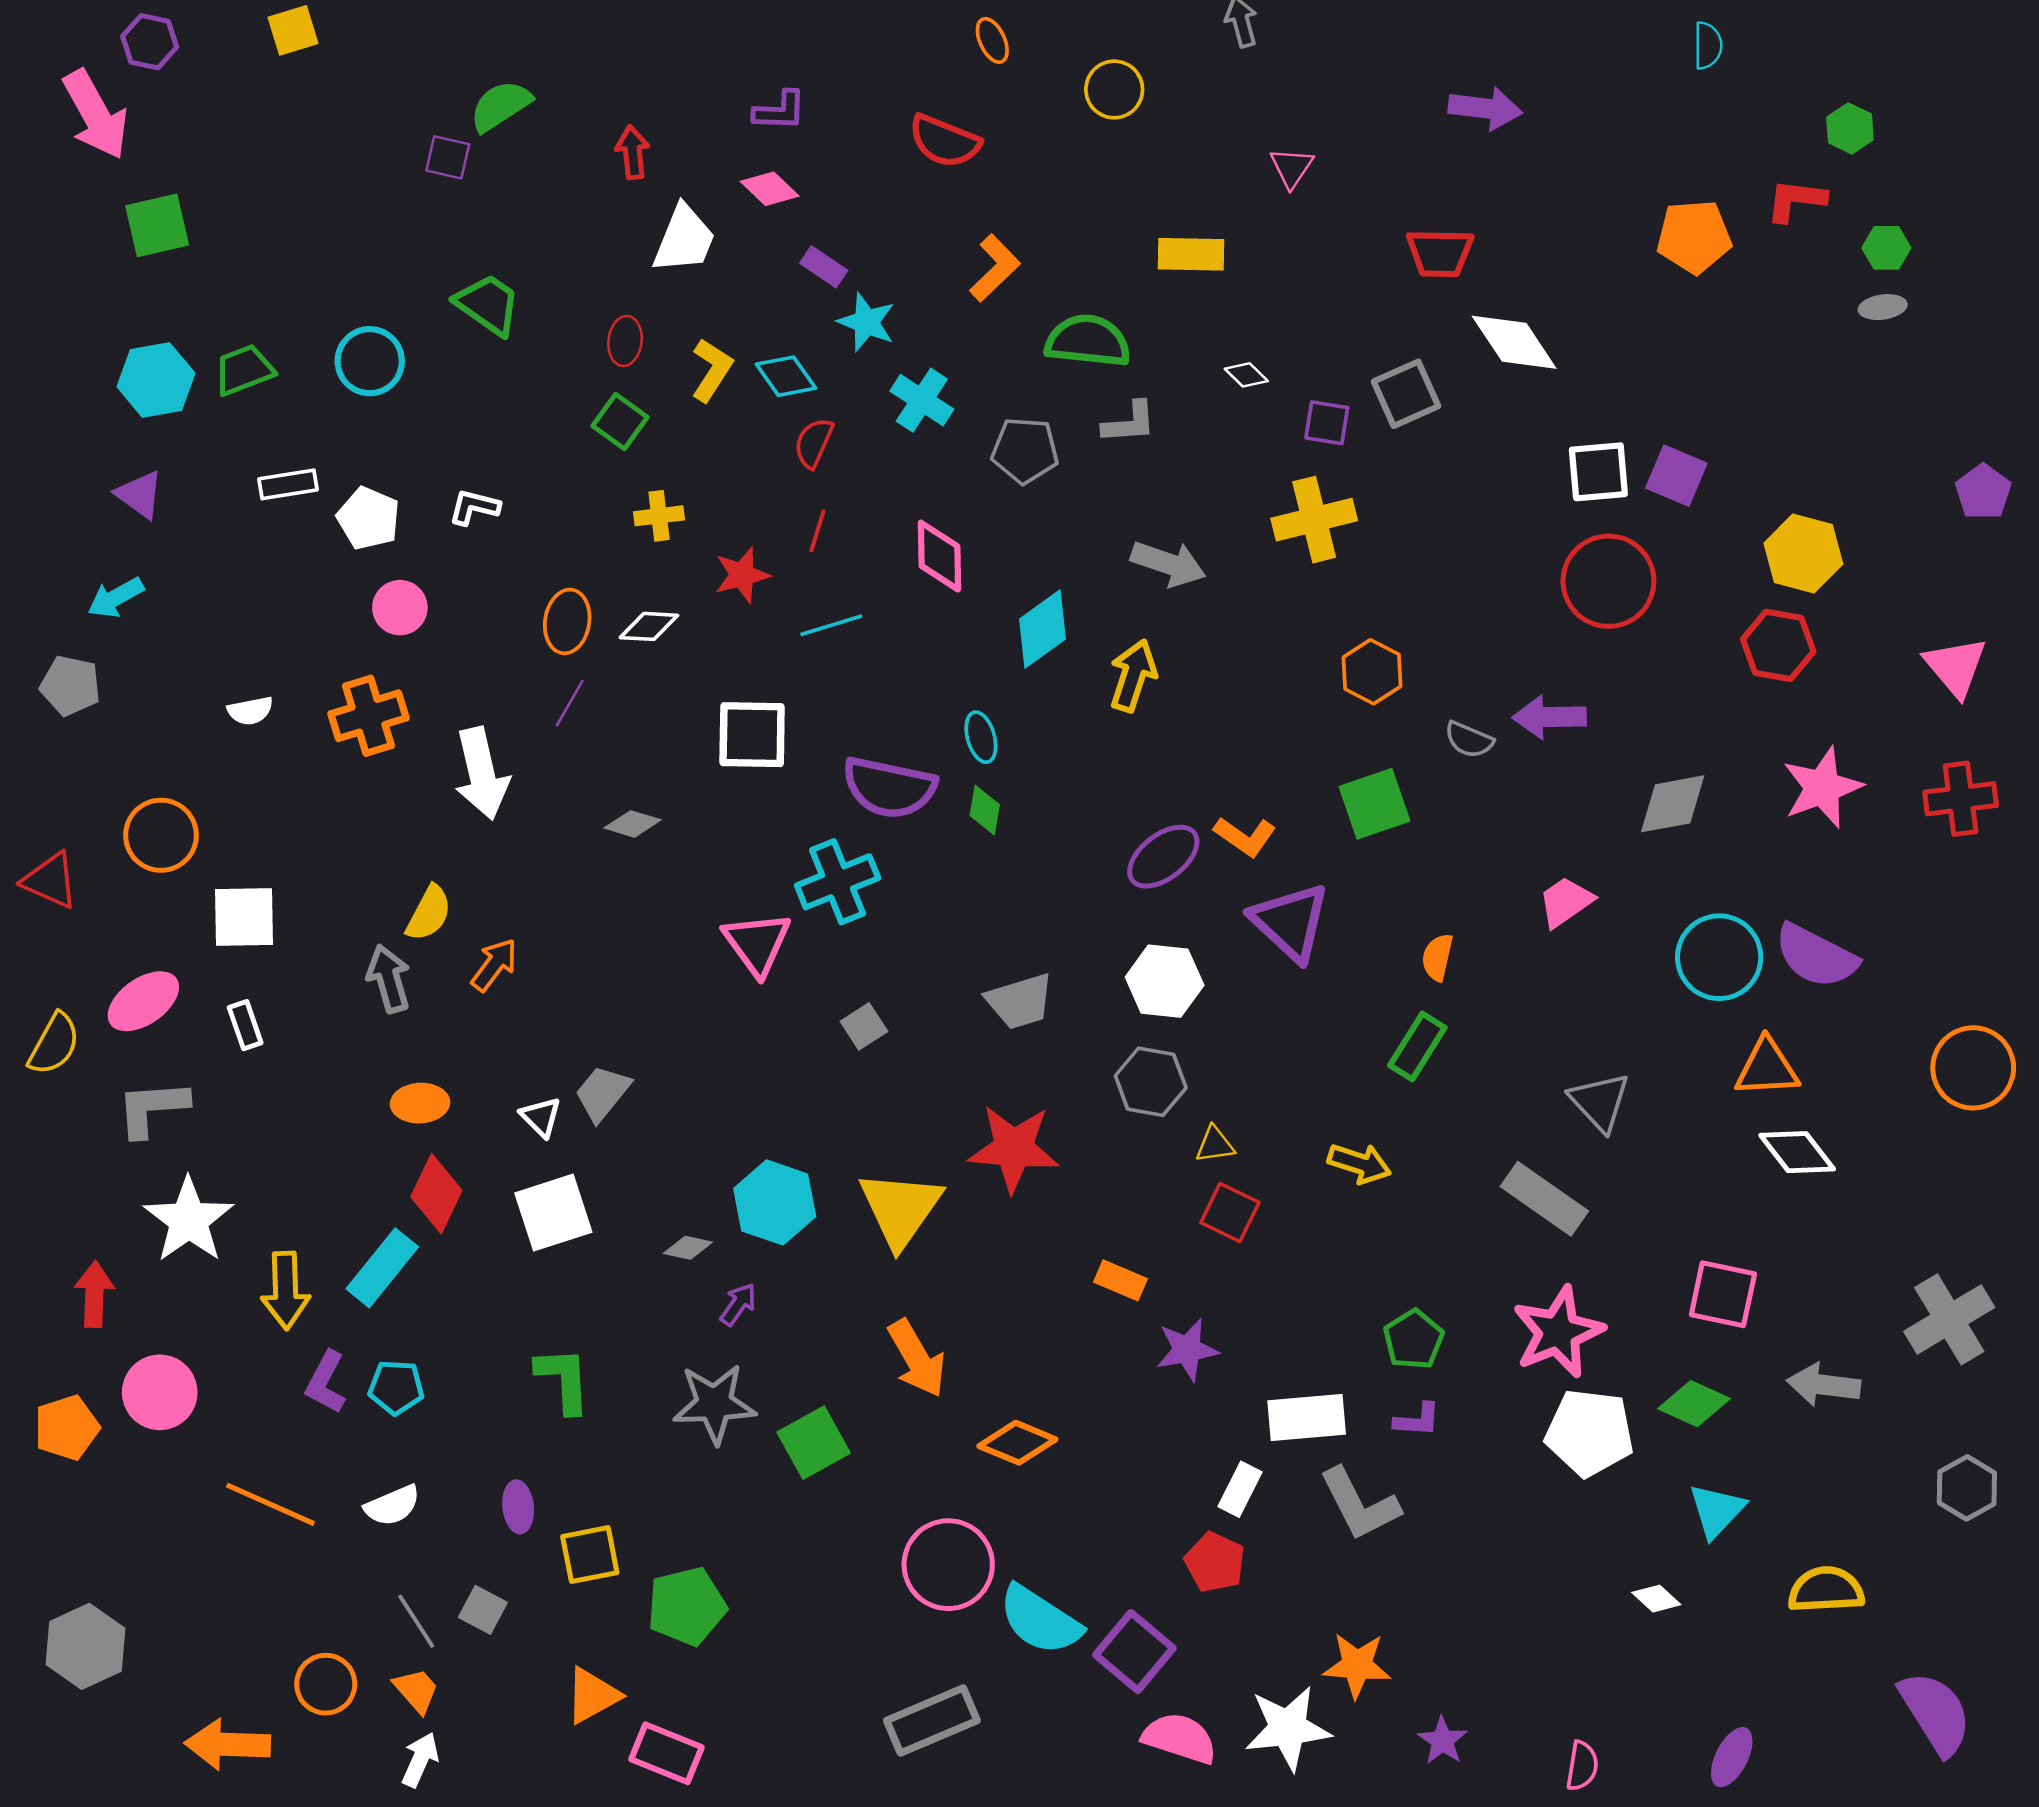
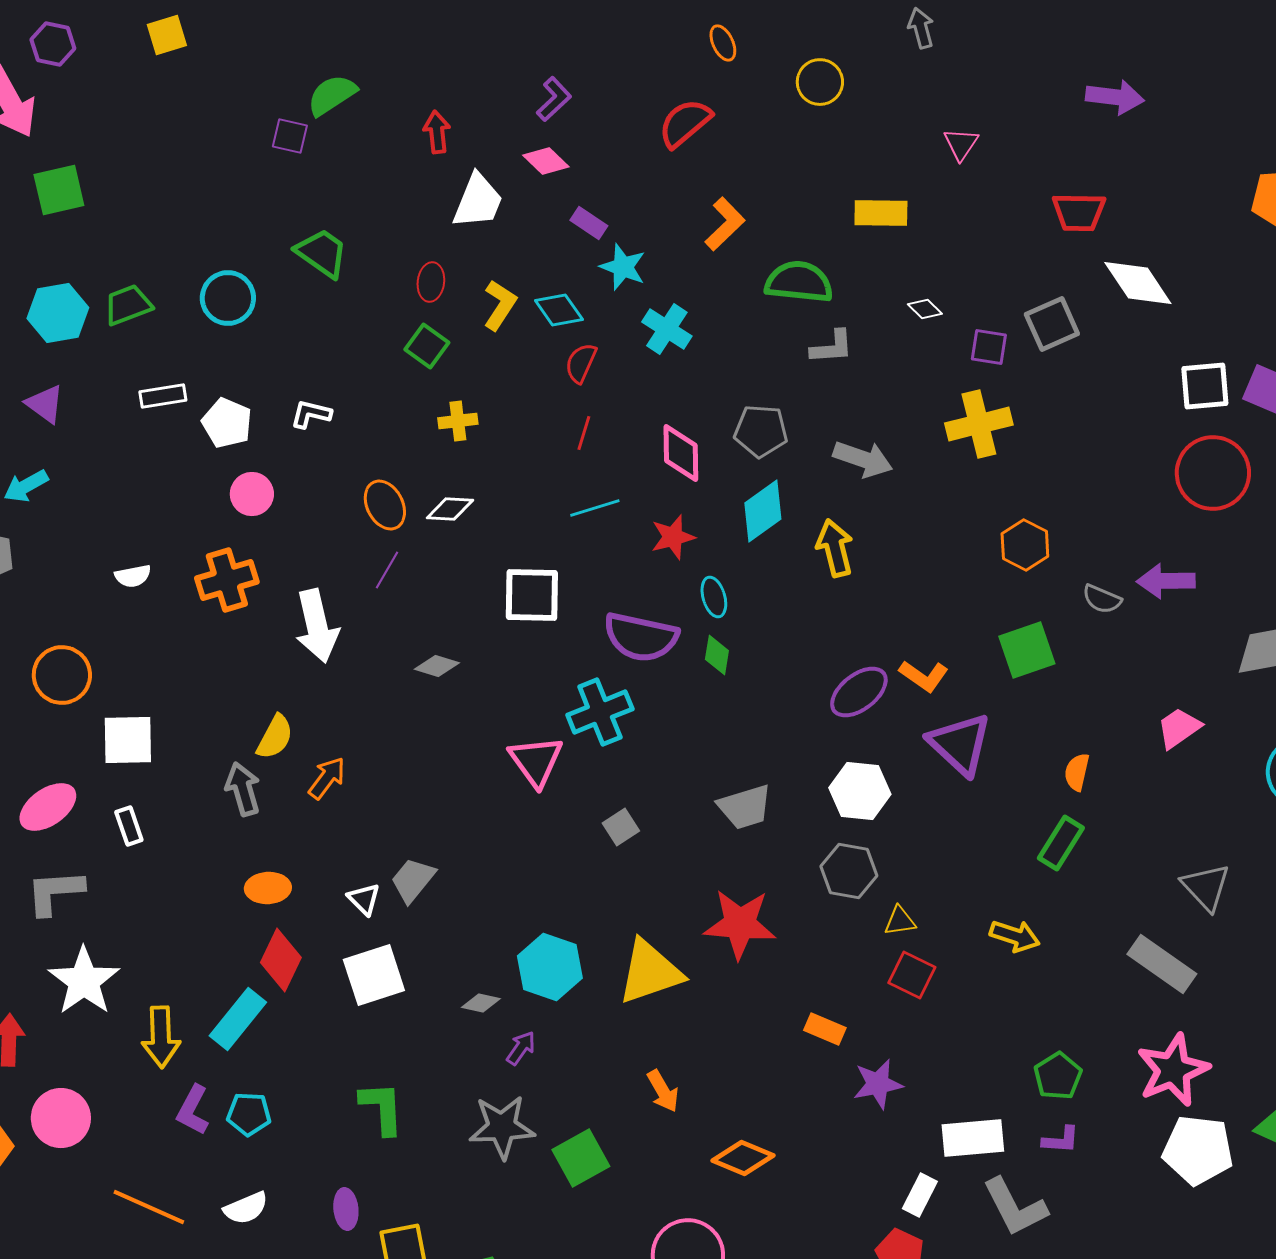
purple L-shape: (780, 111) -> (554, 99), turned -45
red semicircle: (944, 141) -> (685, 123), turned 118
gray pentagon: (1025, 450) -> (761, 431), moved
red star: (742, 575) -> (673, 537), moved
orange ellipse: (567, 621) -> (385, 505), turned -36
yellow arrow: (1133, 676) -> (835, 548), turned -32
yellow triangle: (900, 1209) -> (650, 972), turned 36
orange arrow: (917, 1358) -> (663, 1091), size x0.7

